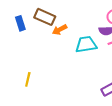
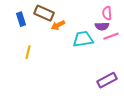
yellow line: (28, 79) -> (28, 52), moved

